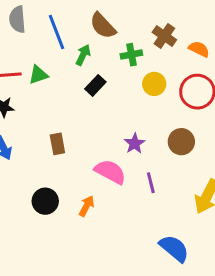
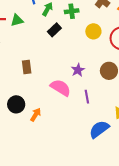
green cross: (131, 55) -> (72, 11), moved
orange arrow: (87, 206) -> (36, 115), moved
blue semicircle: (174, 248) -> (99, 129), moved, turned -80

